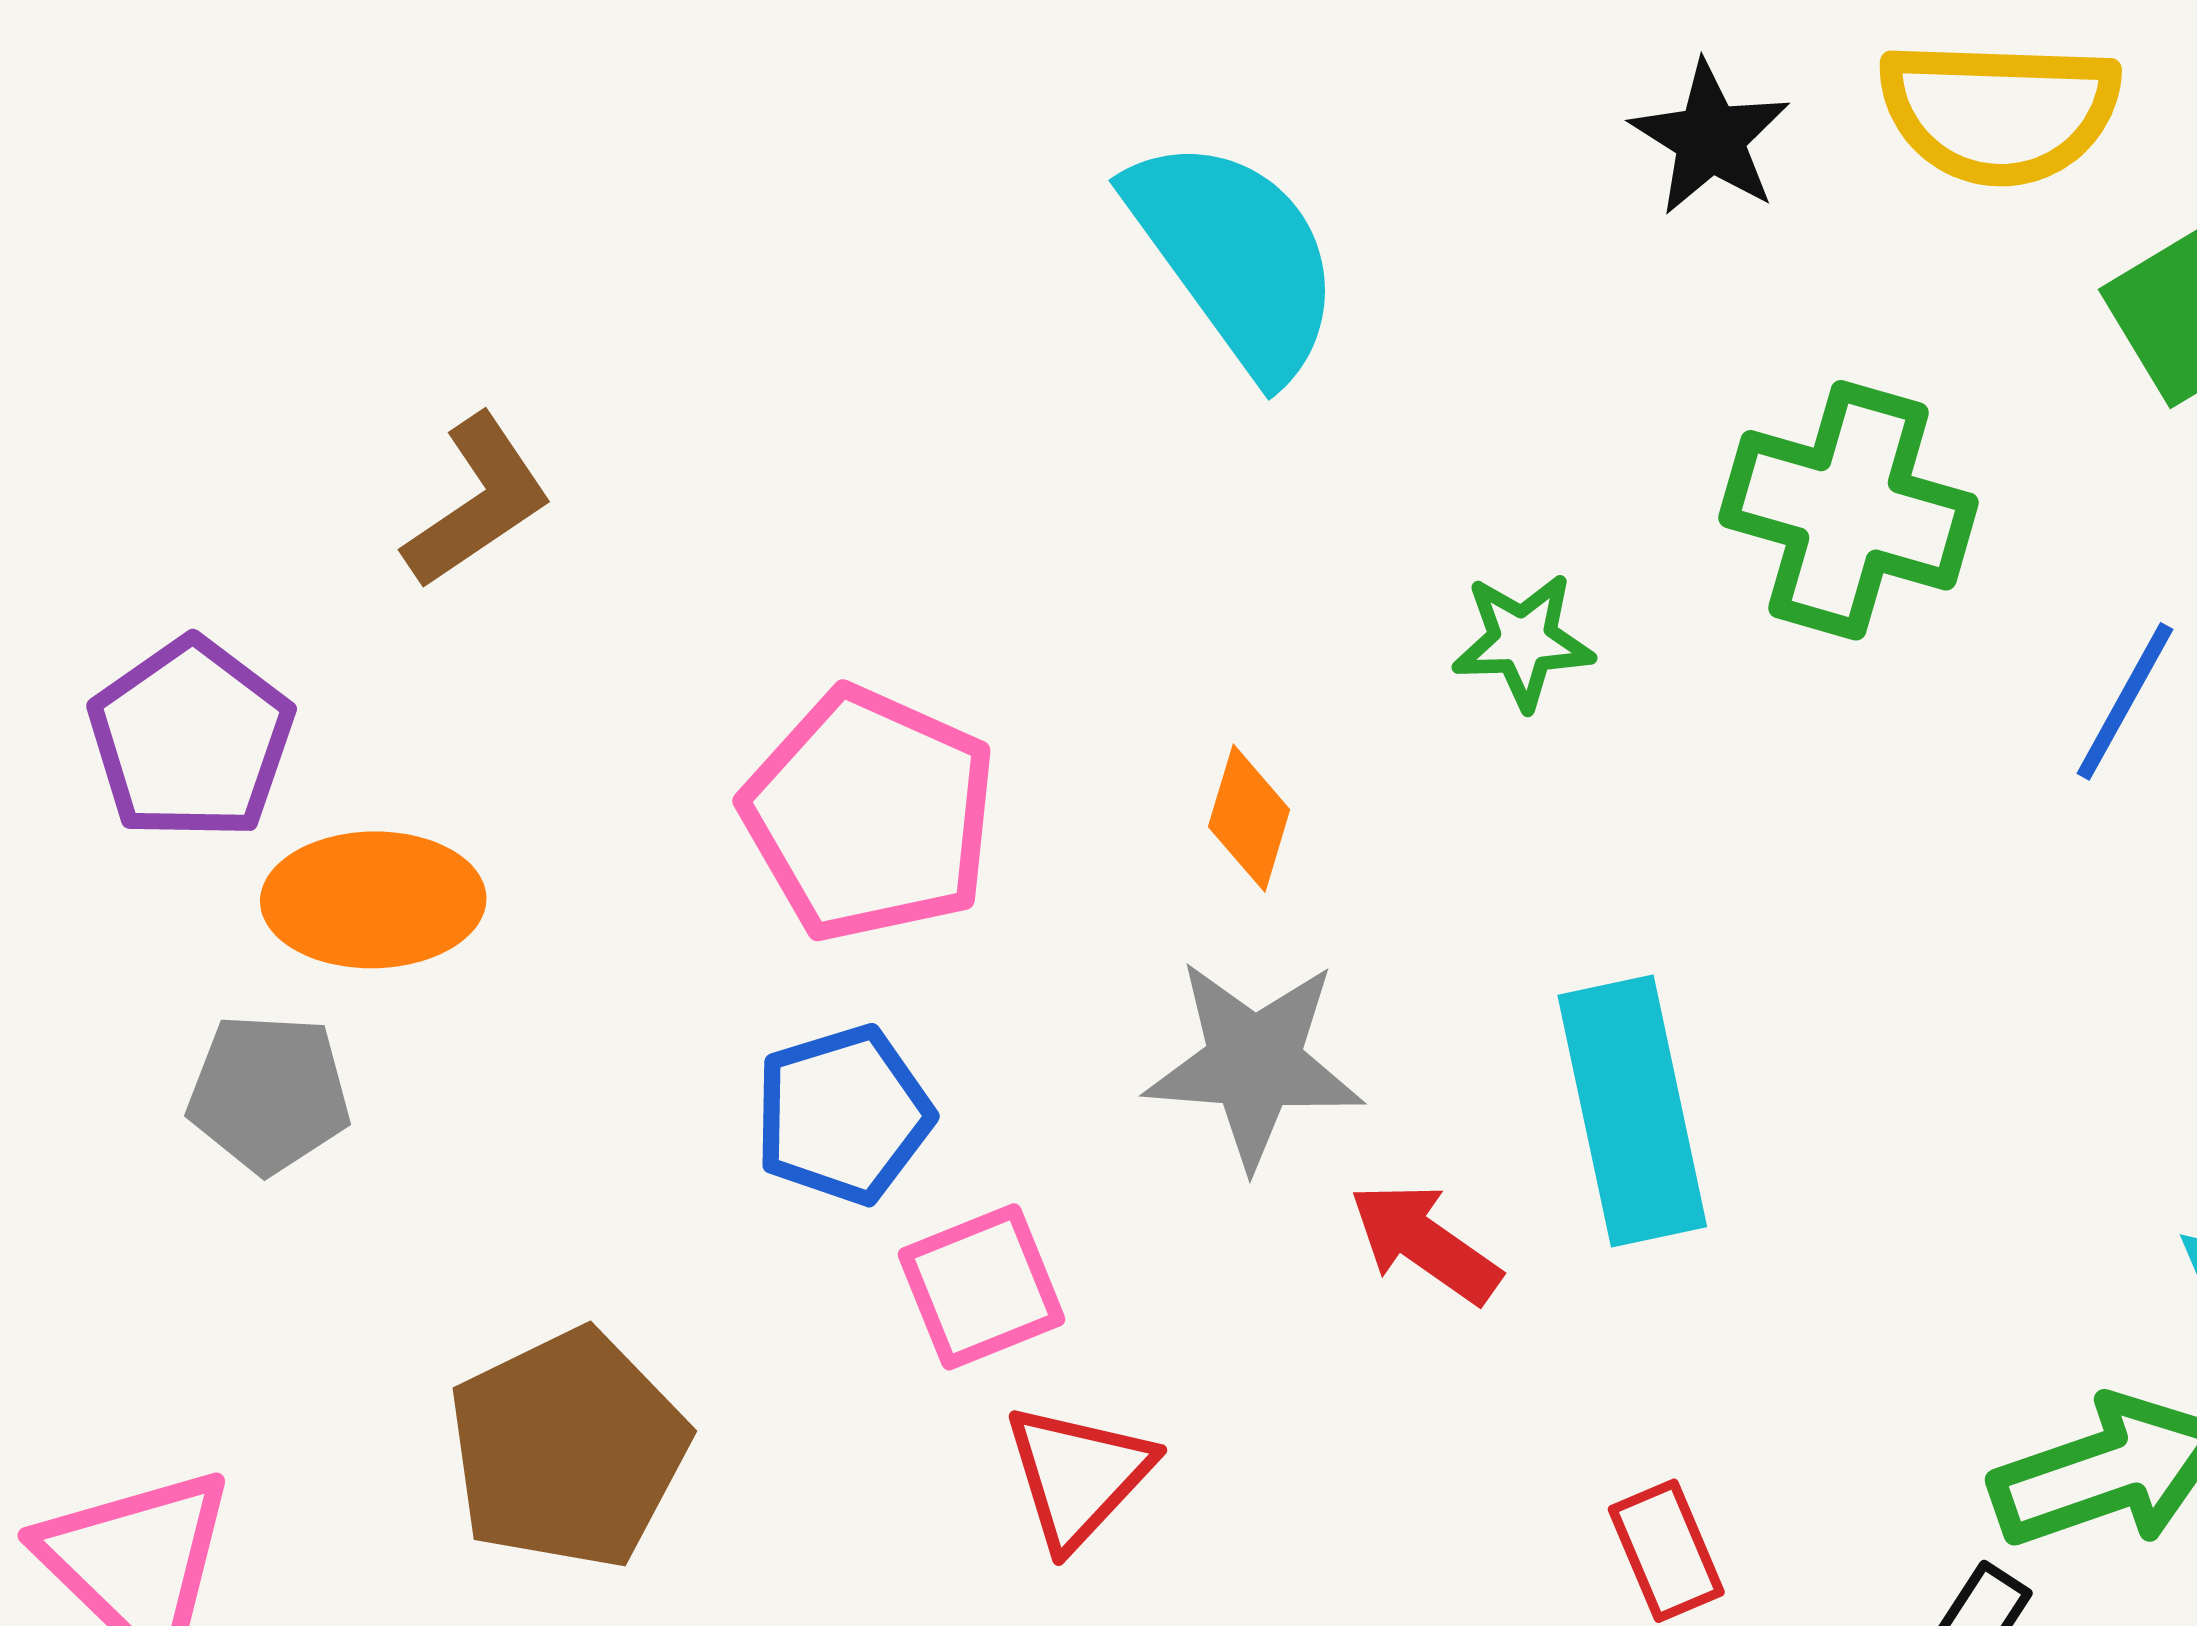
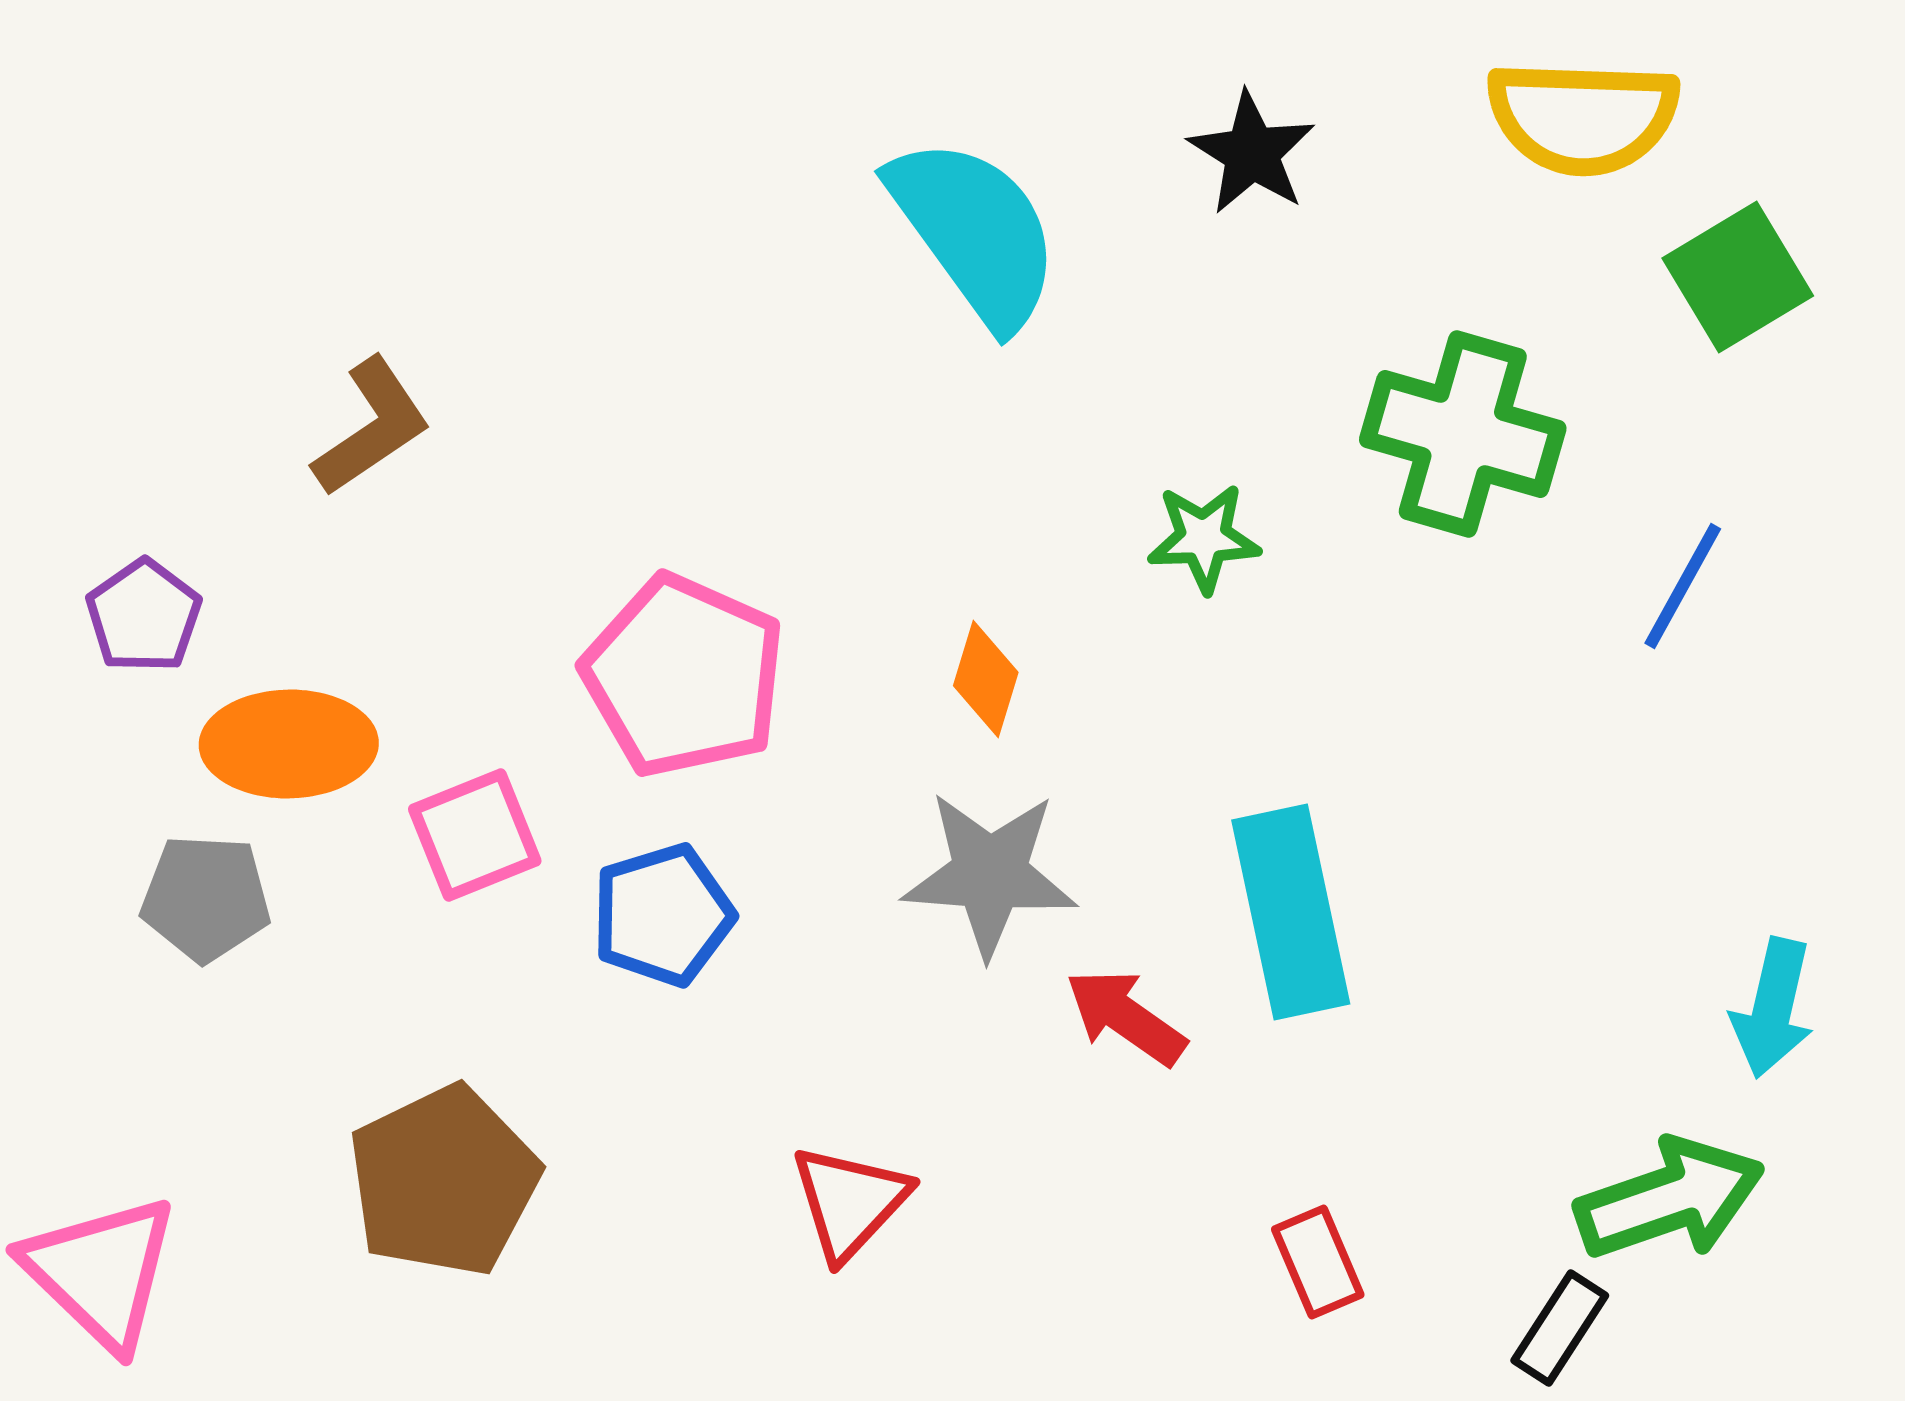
black star: (1710, 138) -> (1252, 153), moved
purple pentagon: (191, 739) -> (144, 616), size x0.7
pink square: (981, 1287) -> (475, 835), moved

